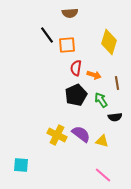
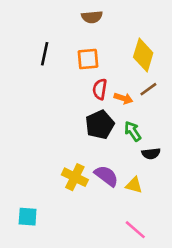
black line: (47, 35) -> (45, 54), moved, turned 48
brown line: (117, 83) -> (148, 89), moved, turned 64

